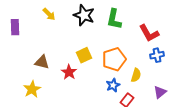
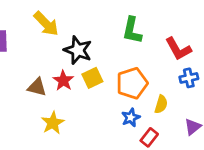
yellow arrow: (49, 14) -> (46, 24), size x1.5
black star: (84, 15) -> (78, 50), moved
red star: (69, 72) -> (63, 81), moved
yellow star: (32, 89) -> (53, 123), moved

